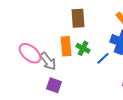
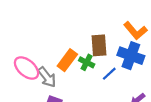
brown rectangle: (78, 18) -> (99, 45), moved
orange rectangle: (66, 46) -> (67, 60), turned 42

